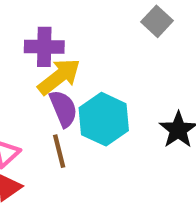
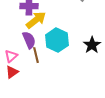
purple semicircle: (63, 109) -> (29, 40), moved

